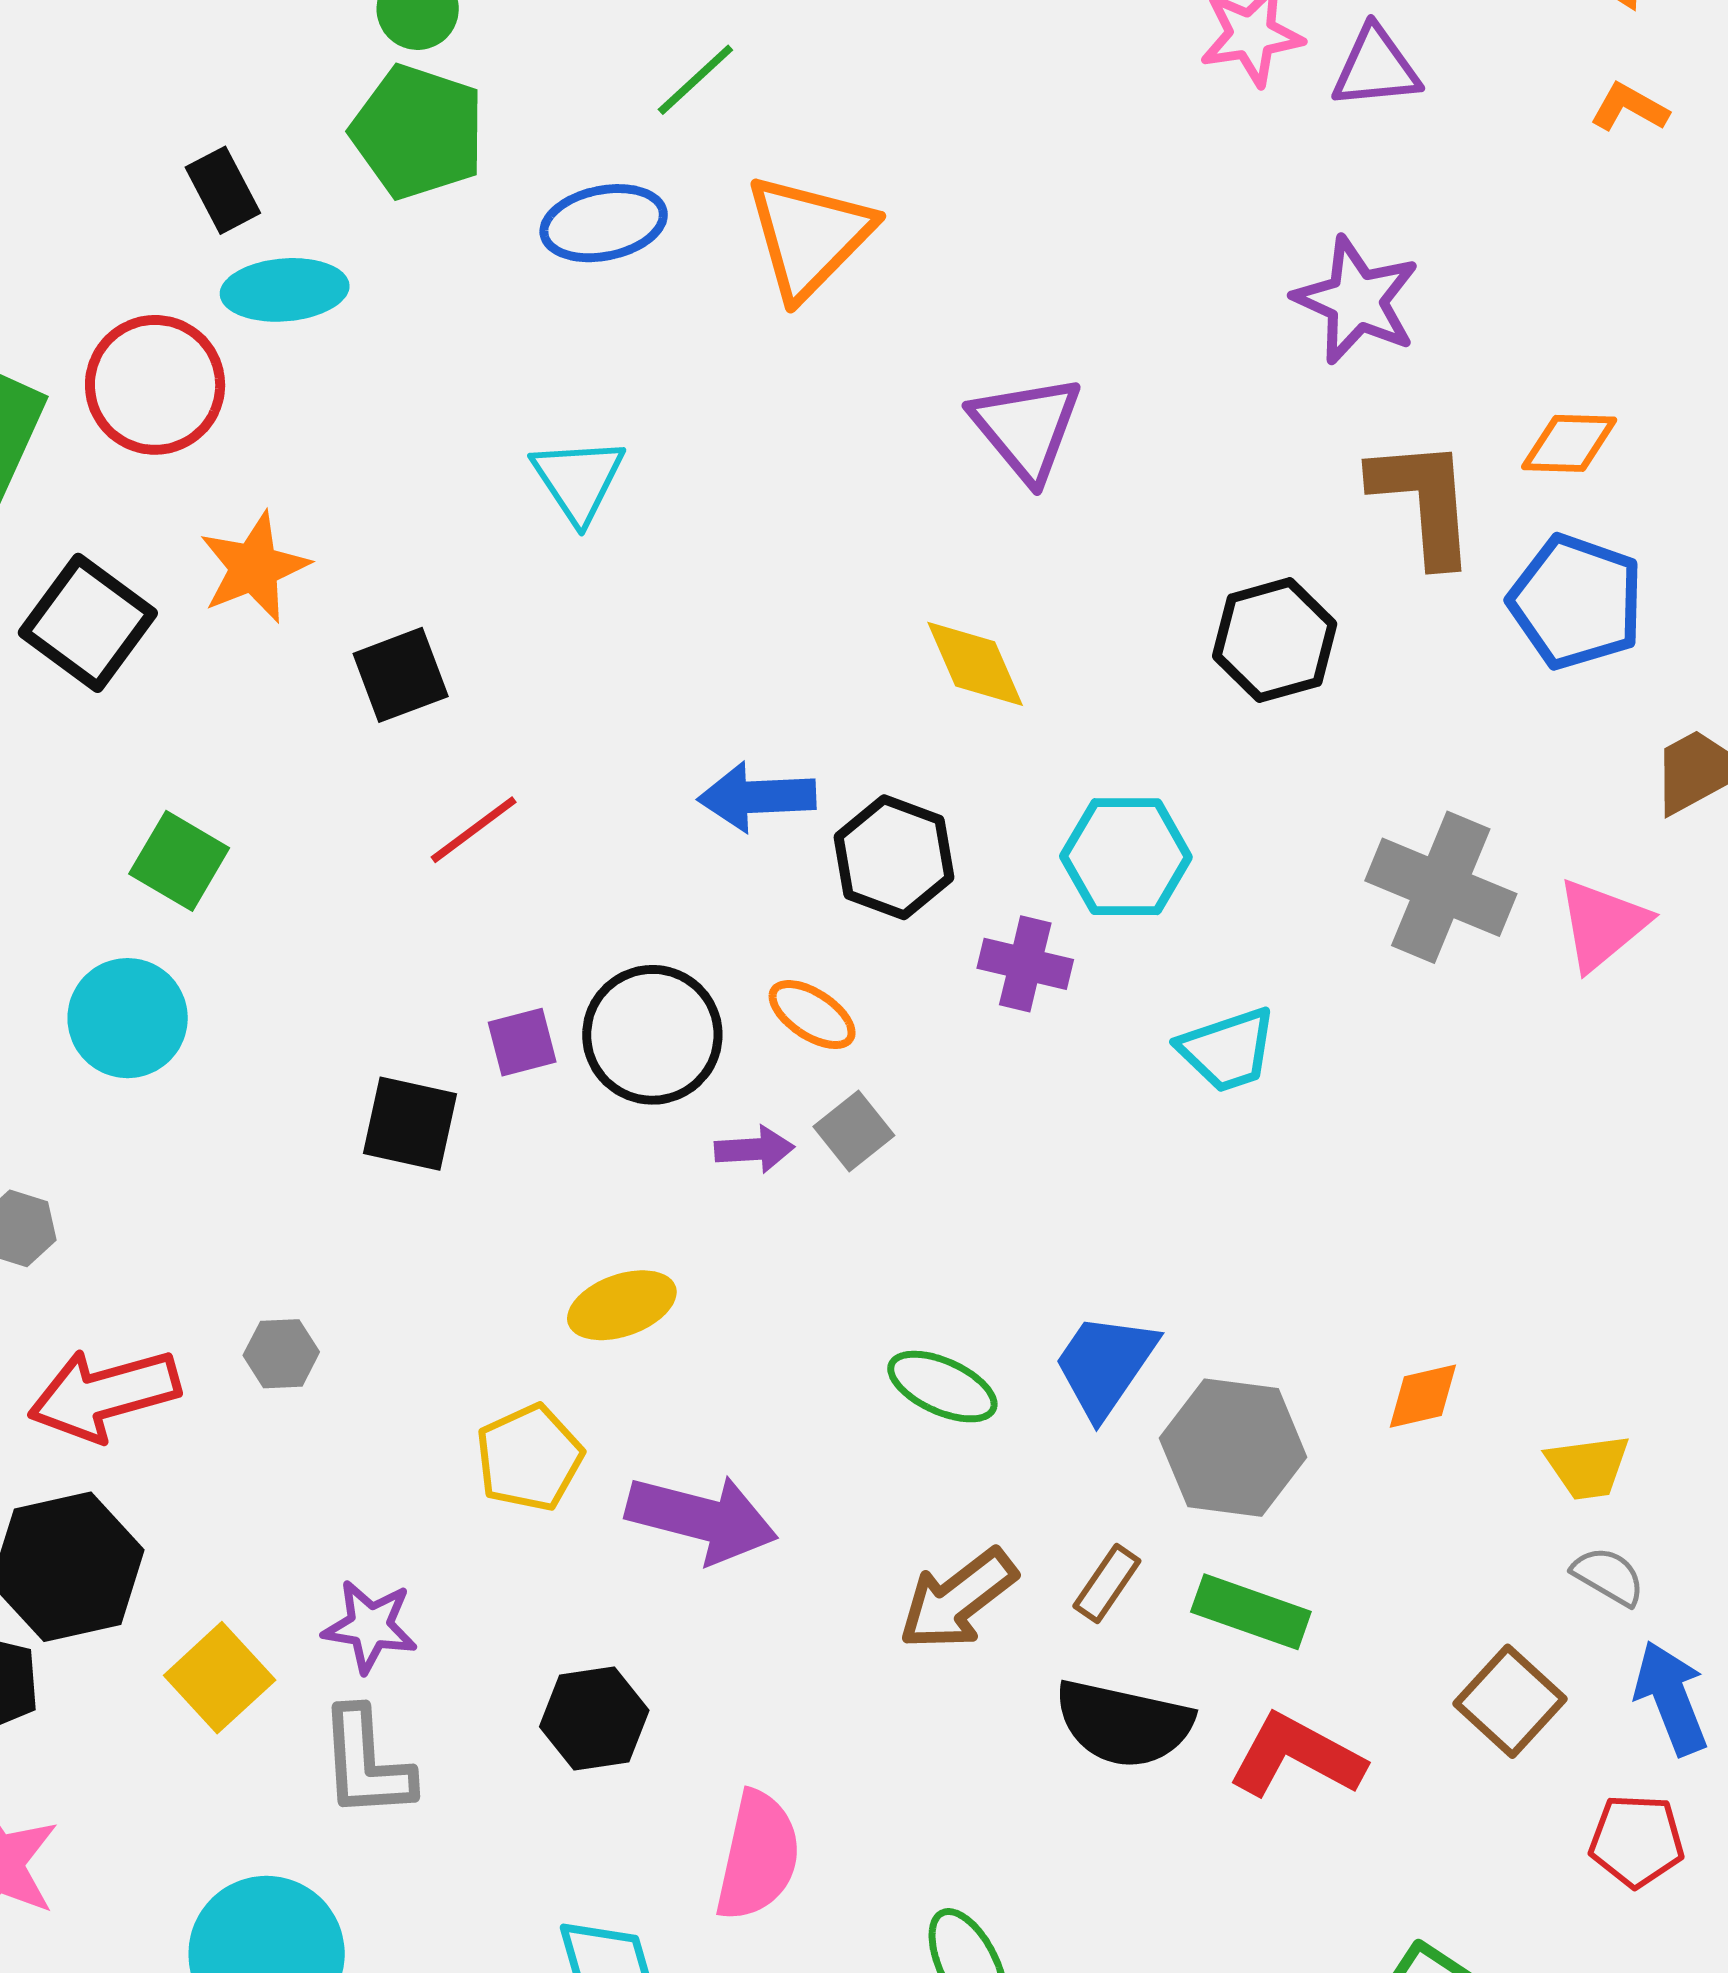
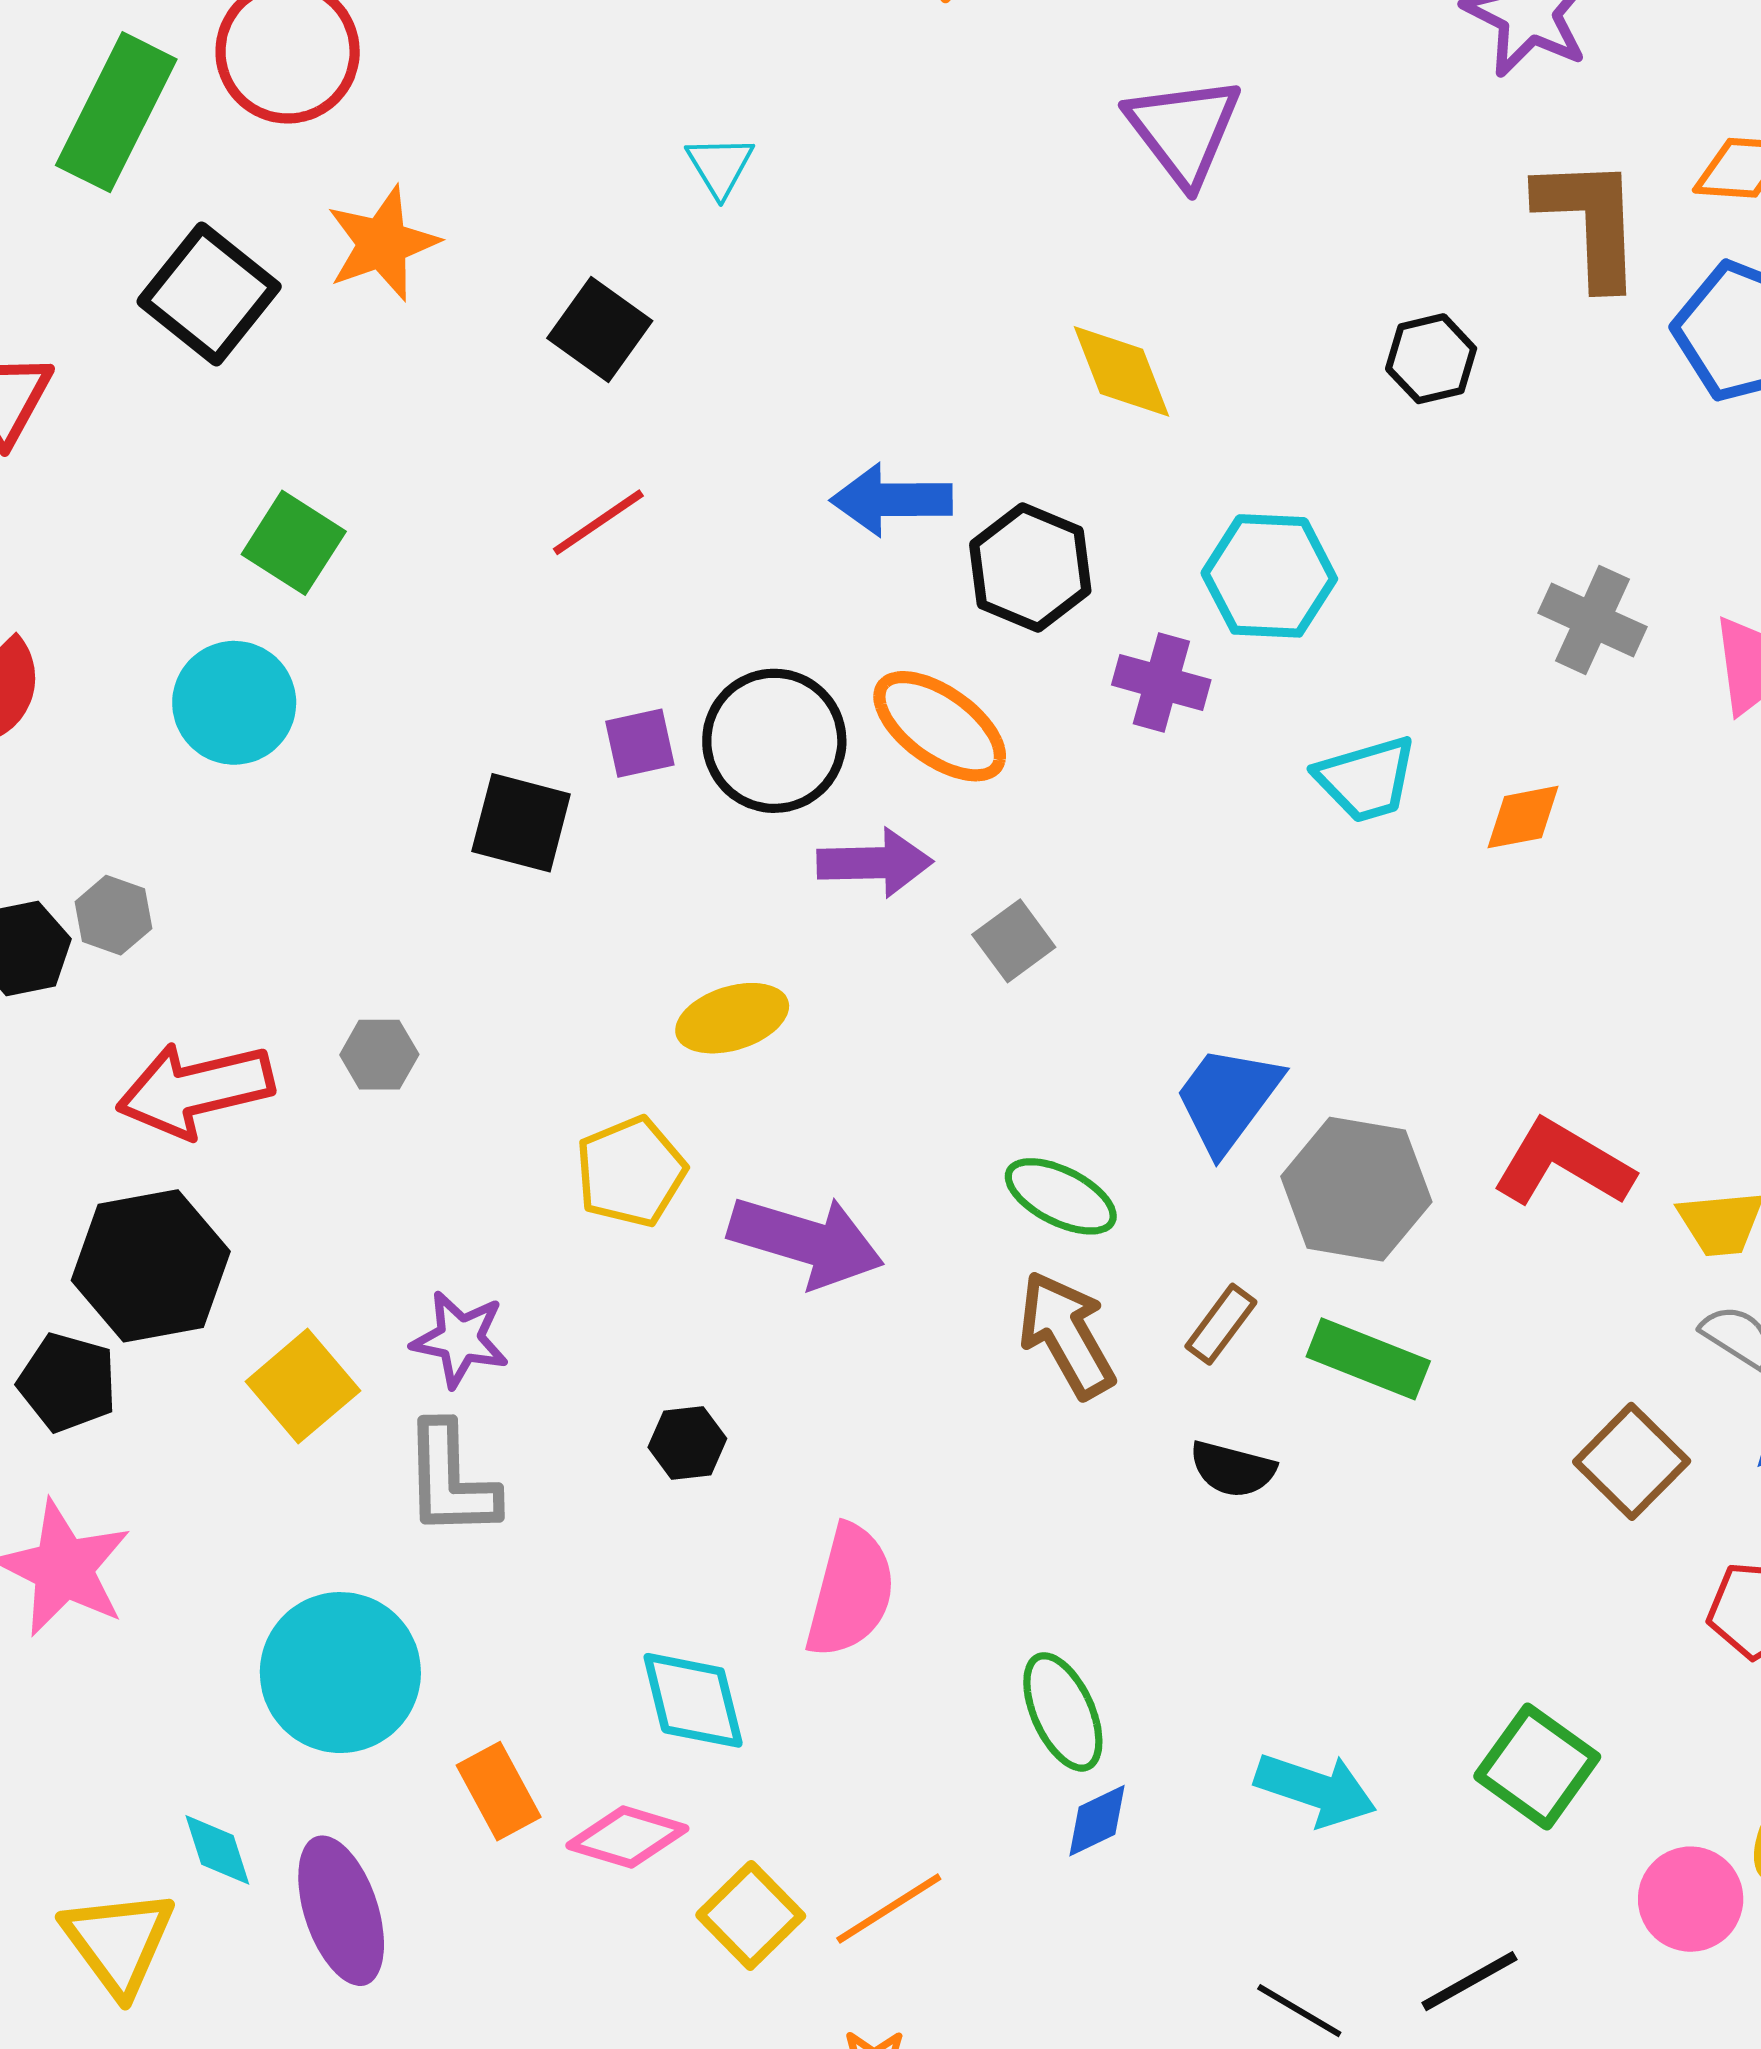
cyan triangle: (578, 480) -> (720, 166), size x0.7
black hexagon: (1275, 640) -> (1431, 359), size x0.7
black square: (401, 675) -> (600, 330), moved, turned -36
gray cross: (1441, 887) -> (1592, 620), size x0.7
orange ellipse: (812, 1015) -> (940, 726), size x1.5
gray square: (854, 1131) -> (1014, 941), moved
purple arrow: (754, 1149) -> (875, 863), size x1.4
green ellipse: (942, 1387) -> (1061, 1196), moved
orange diamond: (1423, 1396) -> (1523, 817), moved
brown arrow: (958, 1599) -> (1067, 1335), turned 96
black hexagon: (594, 1719) -> (687, 1443), size x0.7
black semicircle: (1124, 1724) -> (1233, 1469), size x0.6
red L-shape: (1296, 1756) -> (1563, 1163), moved

